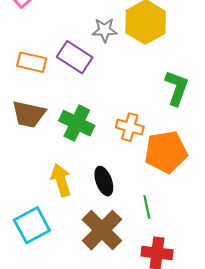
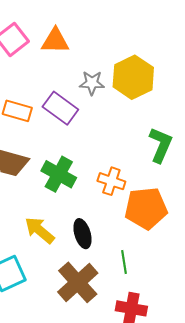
yellow arrow: (61, 180) -> (40, 230), turned -36

